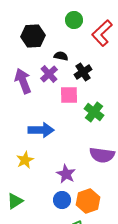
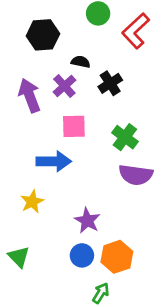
pink square: (69, 95) -> (74, 126), moved
purple semicircle: (102, 155) -> (136, 175), moved
green triangle: (15, 201) -> (19, 257), turned -42

